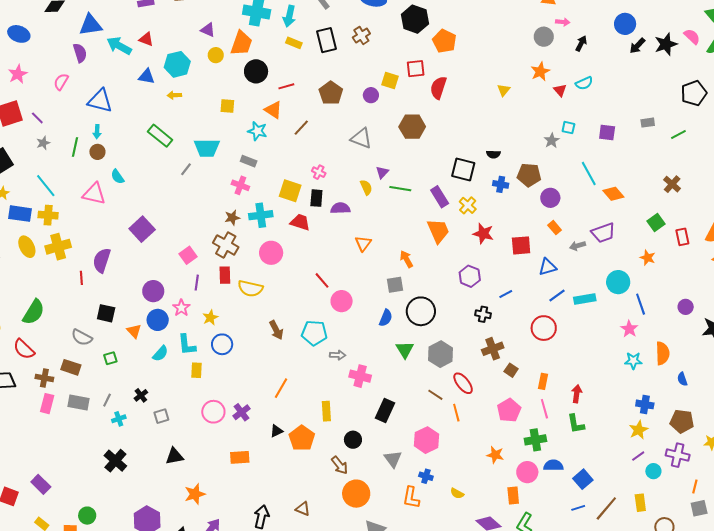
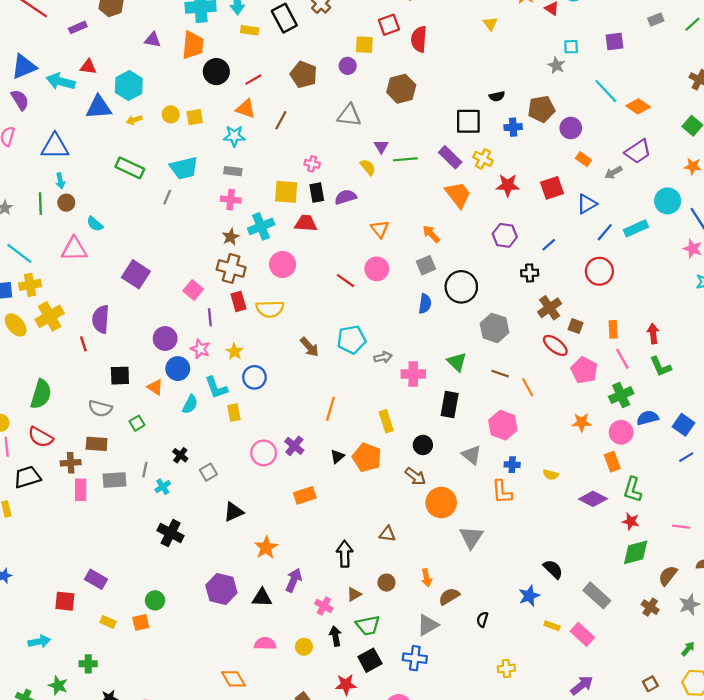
yellow circle: (216, 55) -> (171, 114), moved
blue triangle: (146, 77) -> (99, 107), size x1.4
pink circle: (342, 301) -> (377, 269), moved
green triangle: (405, 350) -> (457, 362), moved
red ellipse: (463, 383) -> (555, 345), moved

